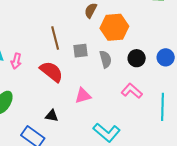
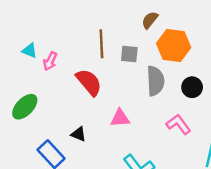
gray square: (81, 51) -> (129, 54), moved
gray semicircle: (105, 59) -> (155, 81), size x1.4

